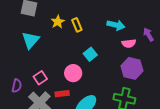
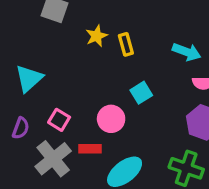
cyan triangle: (31, 40) -> (29, 78), moved
pink square: (40, 78) -> (59, 120), turned -32

